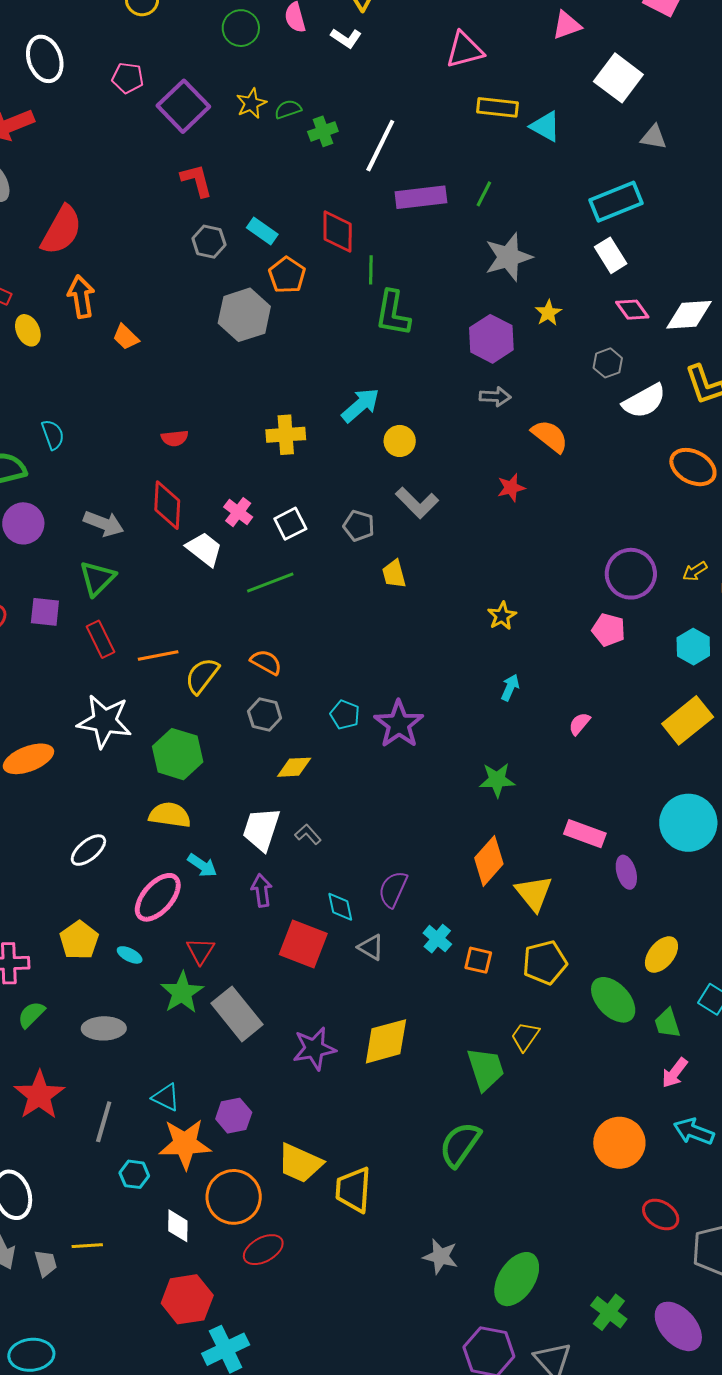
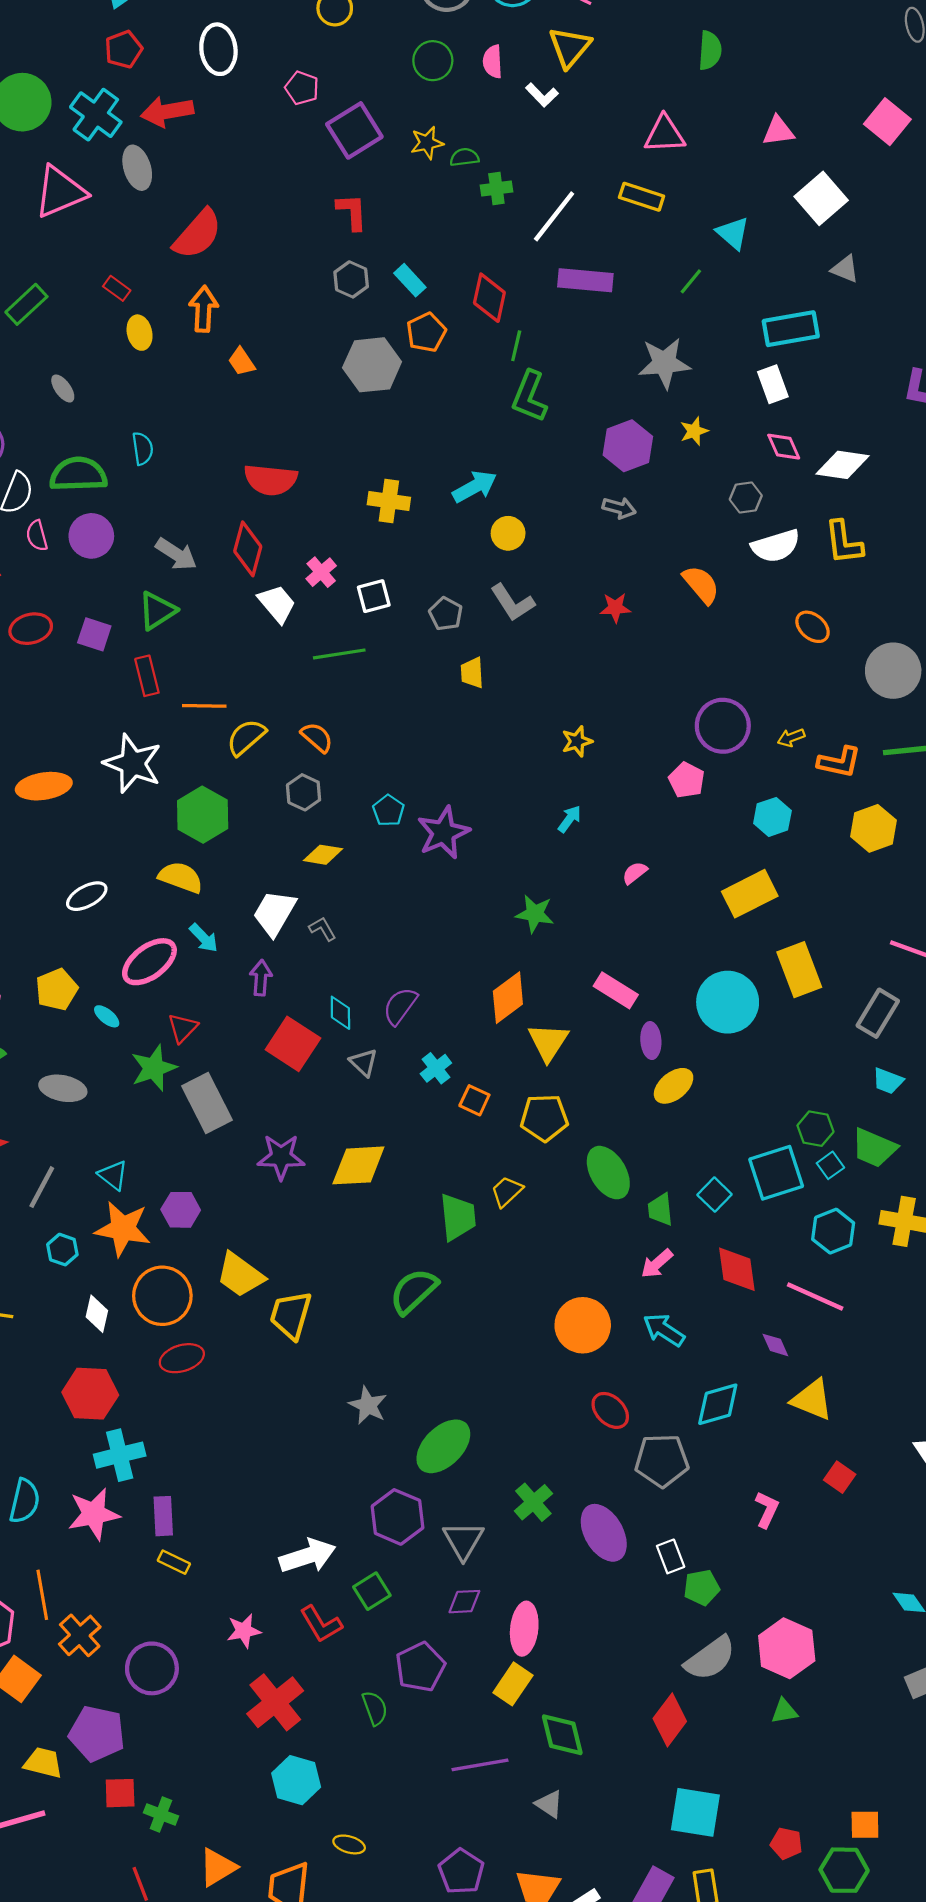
yellow rectangle: (498, 107) -> (642, 197), moved
green line: (484, 194) -> (691, 281), moved
orange semicircle: (550, 436) -> (701, 585), moved
red semicircle: (175, 438) -> (271, 480), size x1.8
orange ellipse: (693, 467) -> (813, 627), size x0.7
yellow ellipse: (661, 954) -> (674, 1086), moved

